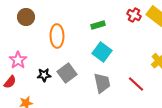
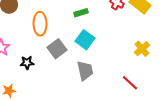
gray square: (67, 73) -> (57, 49), moved
red line: (136, 84) -> (130, 83), moved

